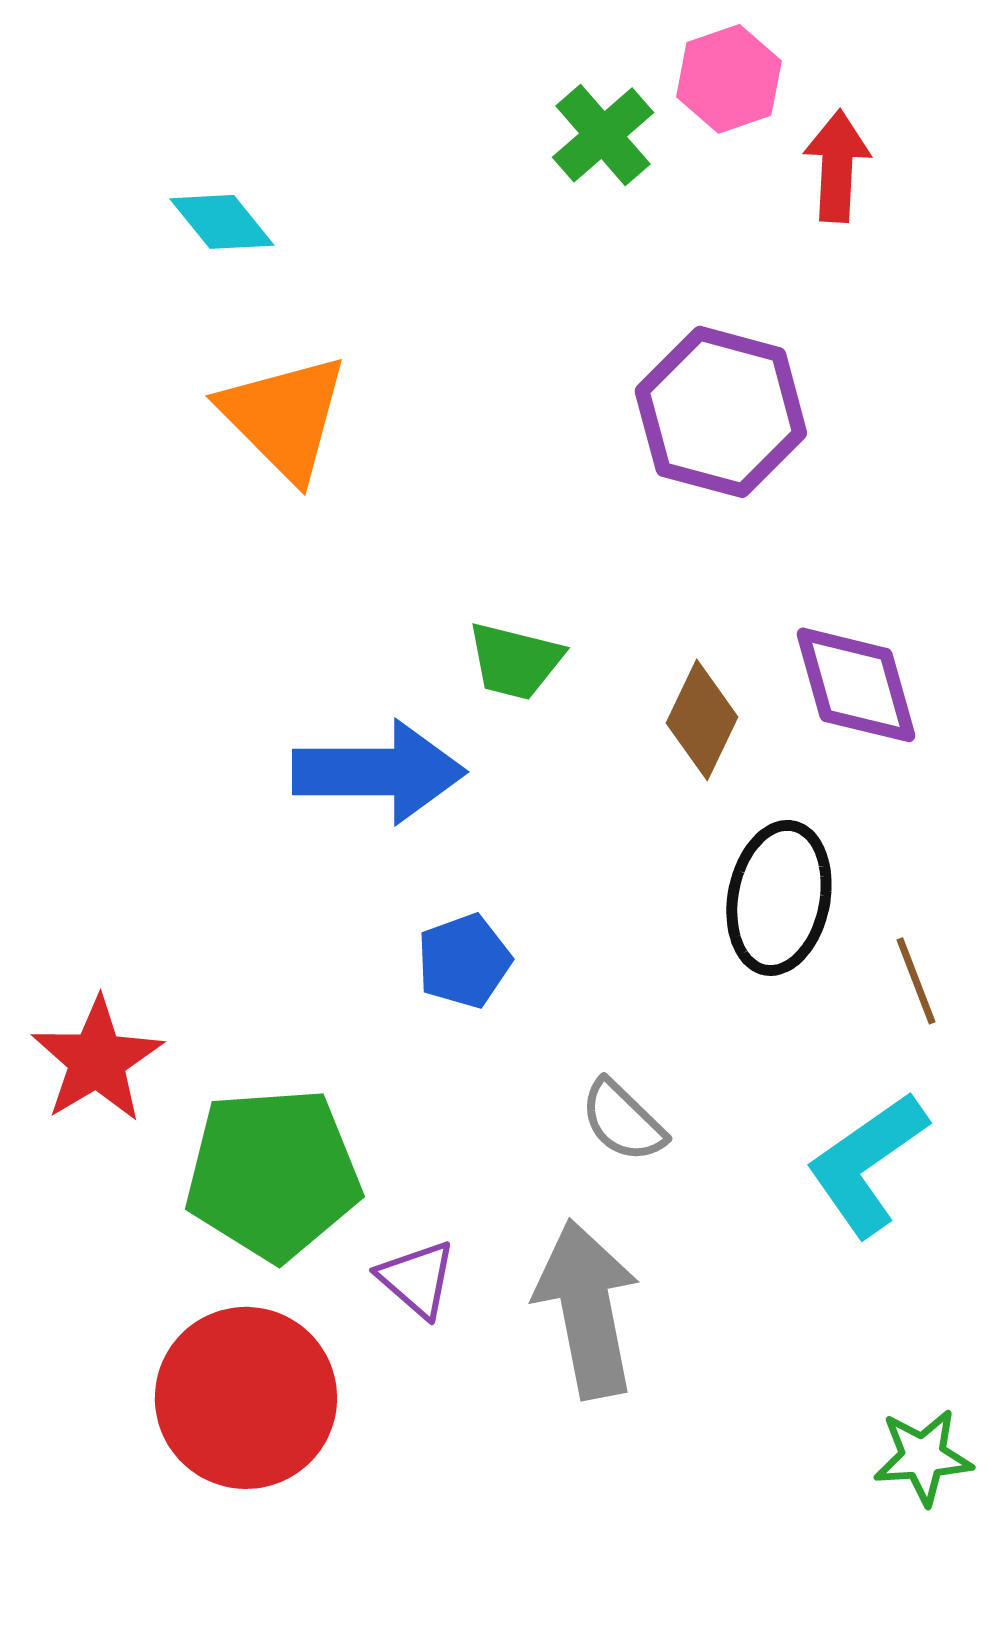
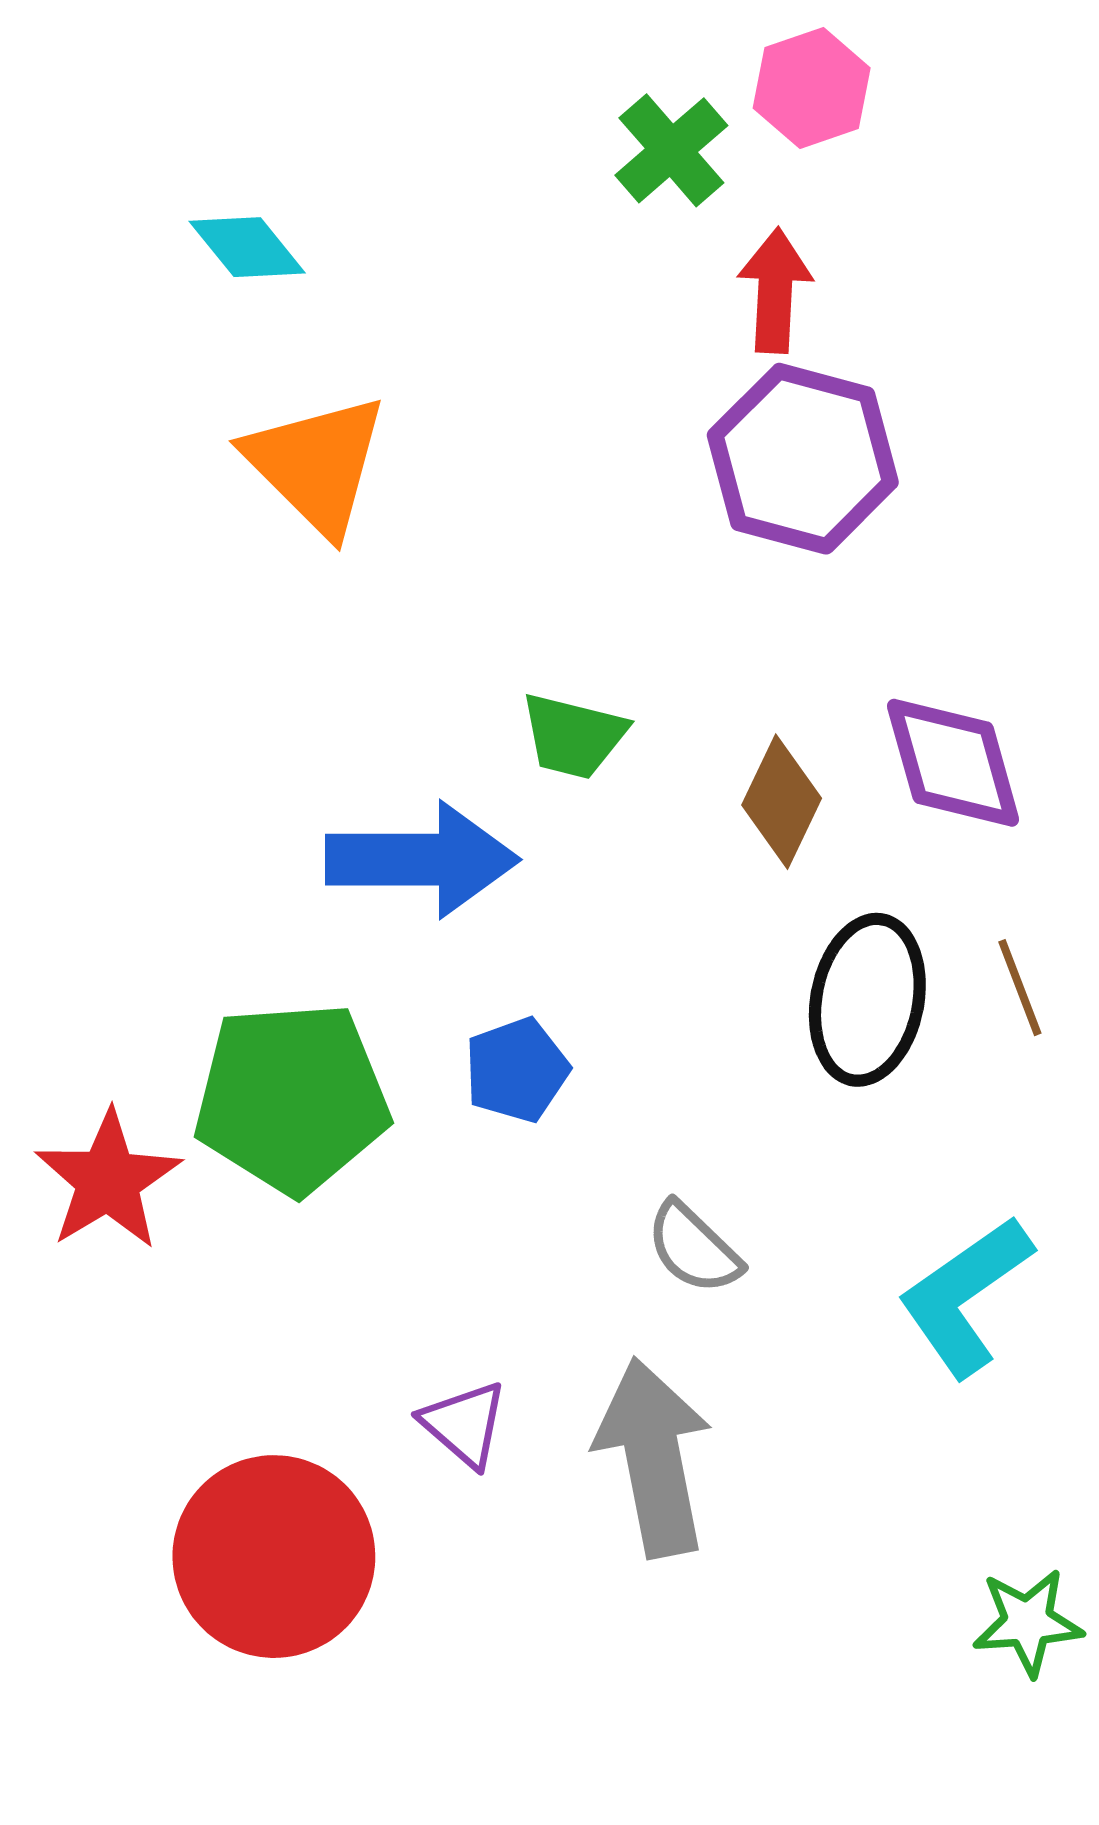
red arrow: (837, 166) -> (775, 291), moved
brown line: (916, 981) -> (1020, 988), moved
green pentagon: (273, 1174) -> (292, 1098), moved

